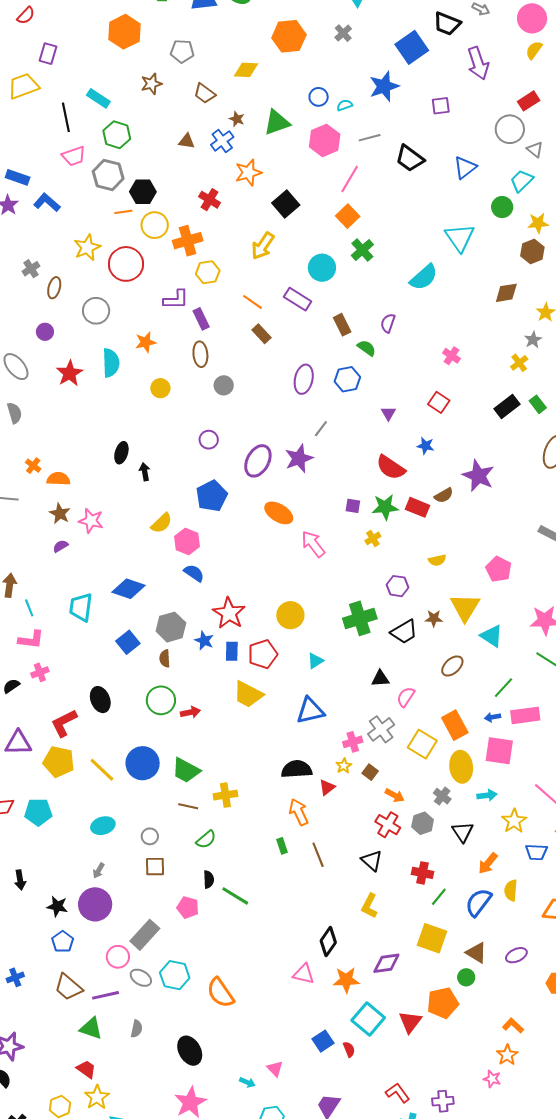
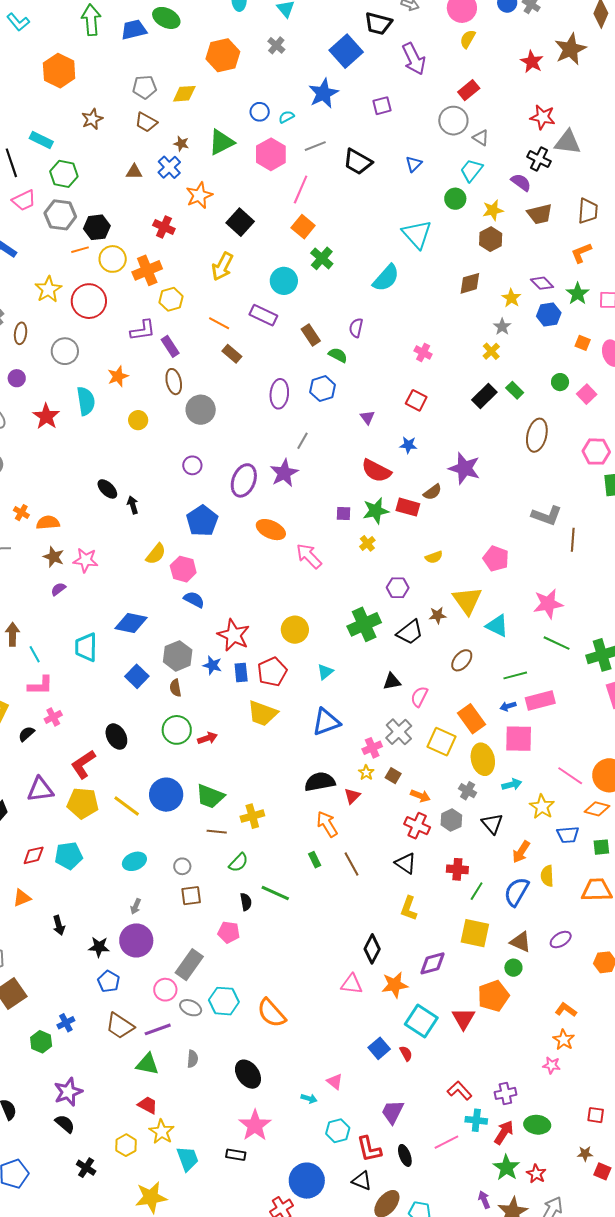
gray pentagon: (182, 51) -> (145, 87), moved
blue triangle: (465, 168) -> (414, 164), size x0.7
gray circle: (224, 385) -> (201, 410), size x1.5
black ellipse: (121, 453) -> (107, 489), turned -55
green line: (504, 688) -> (515, 675), turned 40
green line: (235, 896) -> (275, 893), moved

